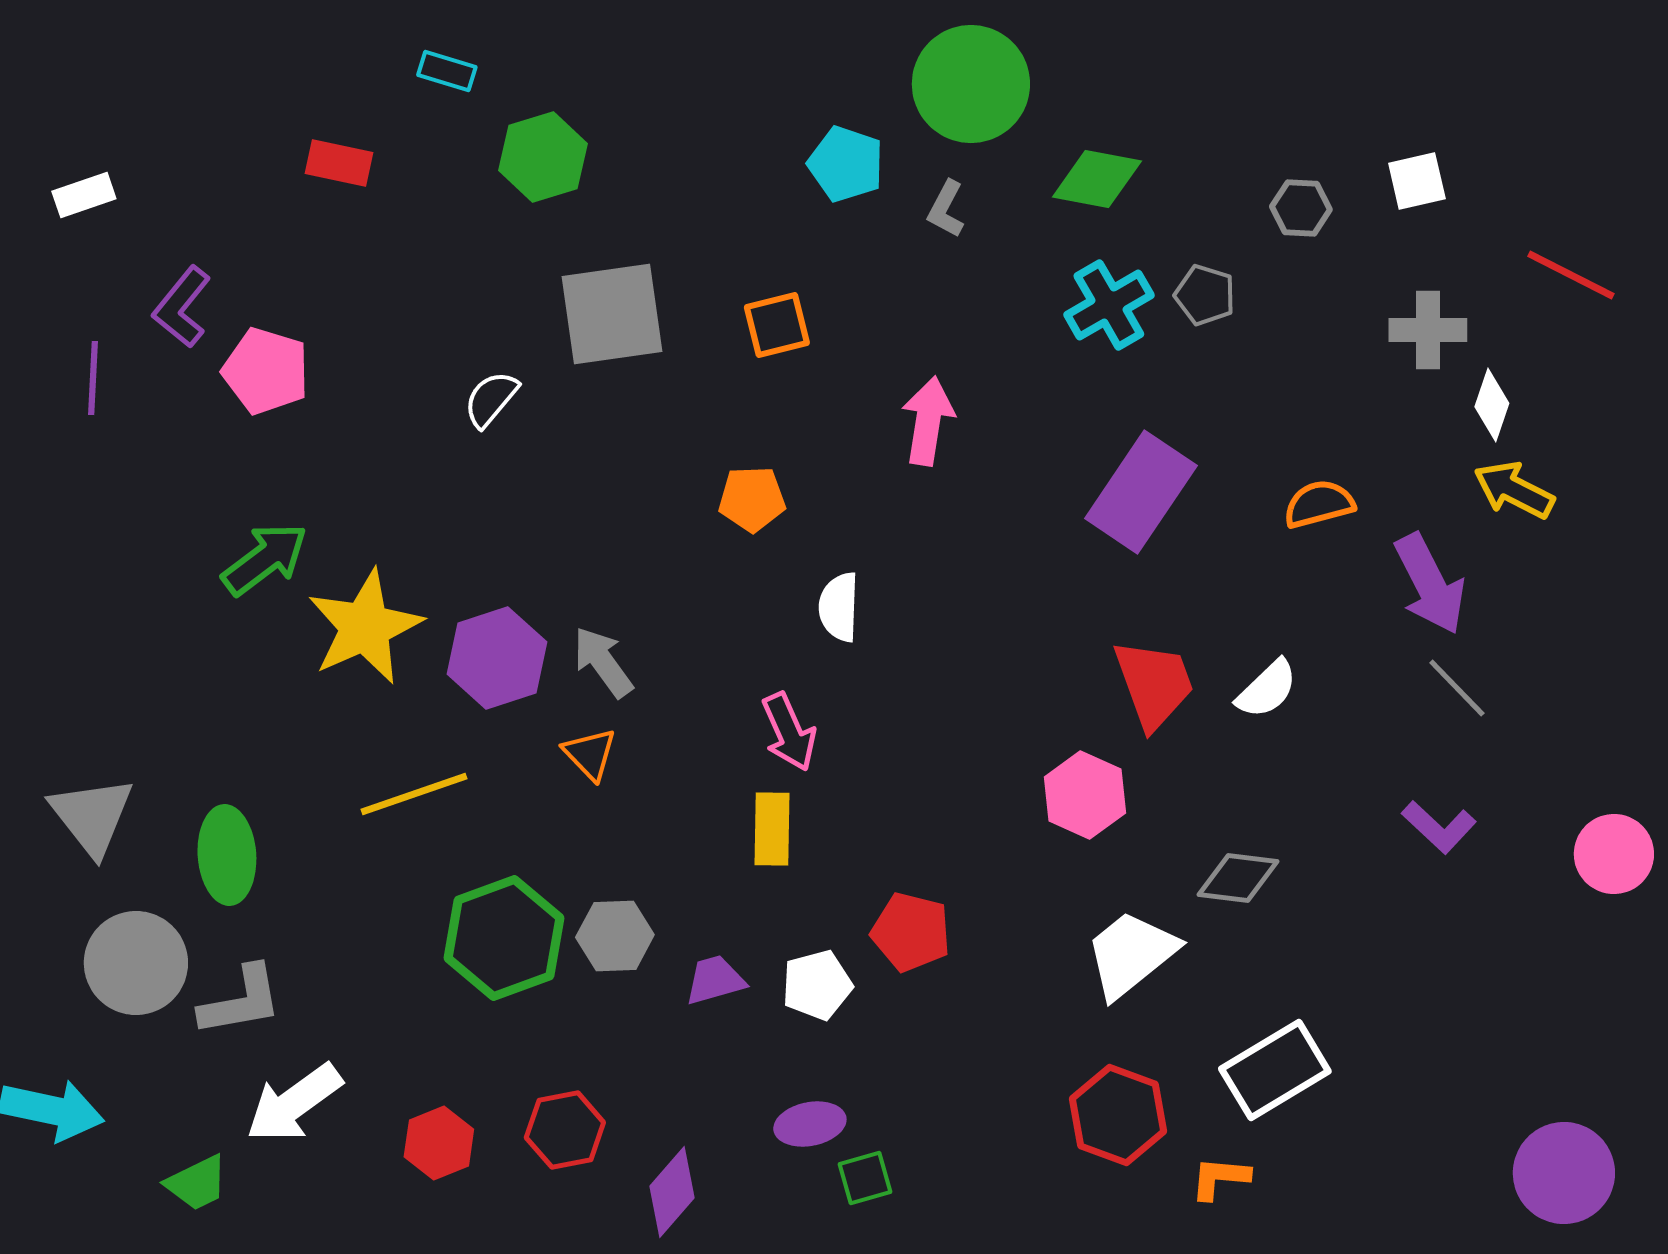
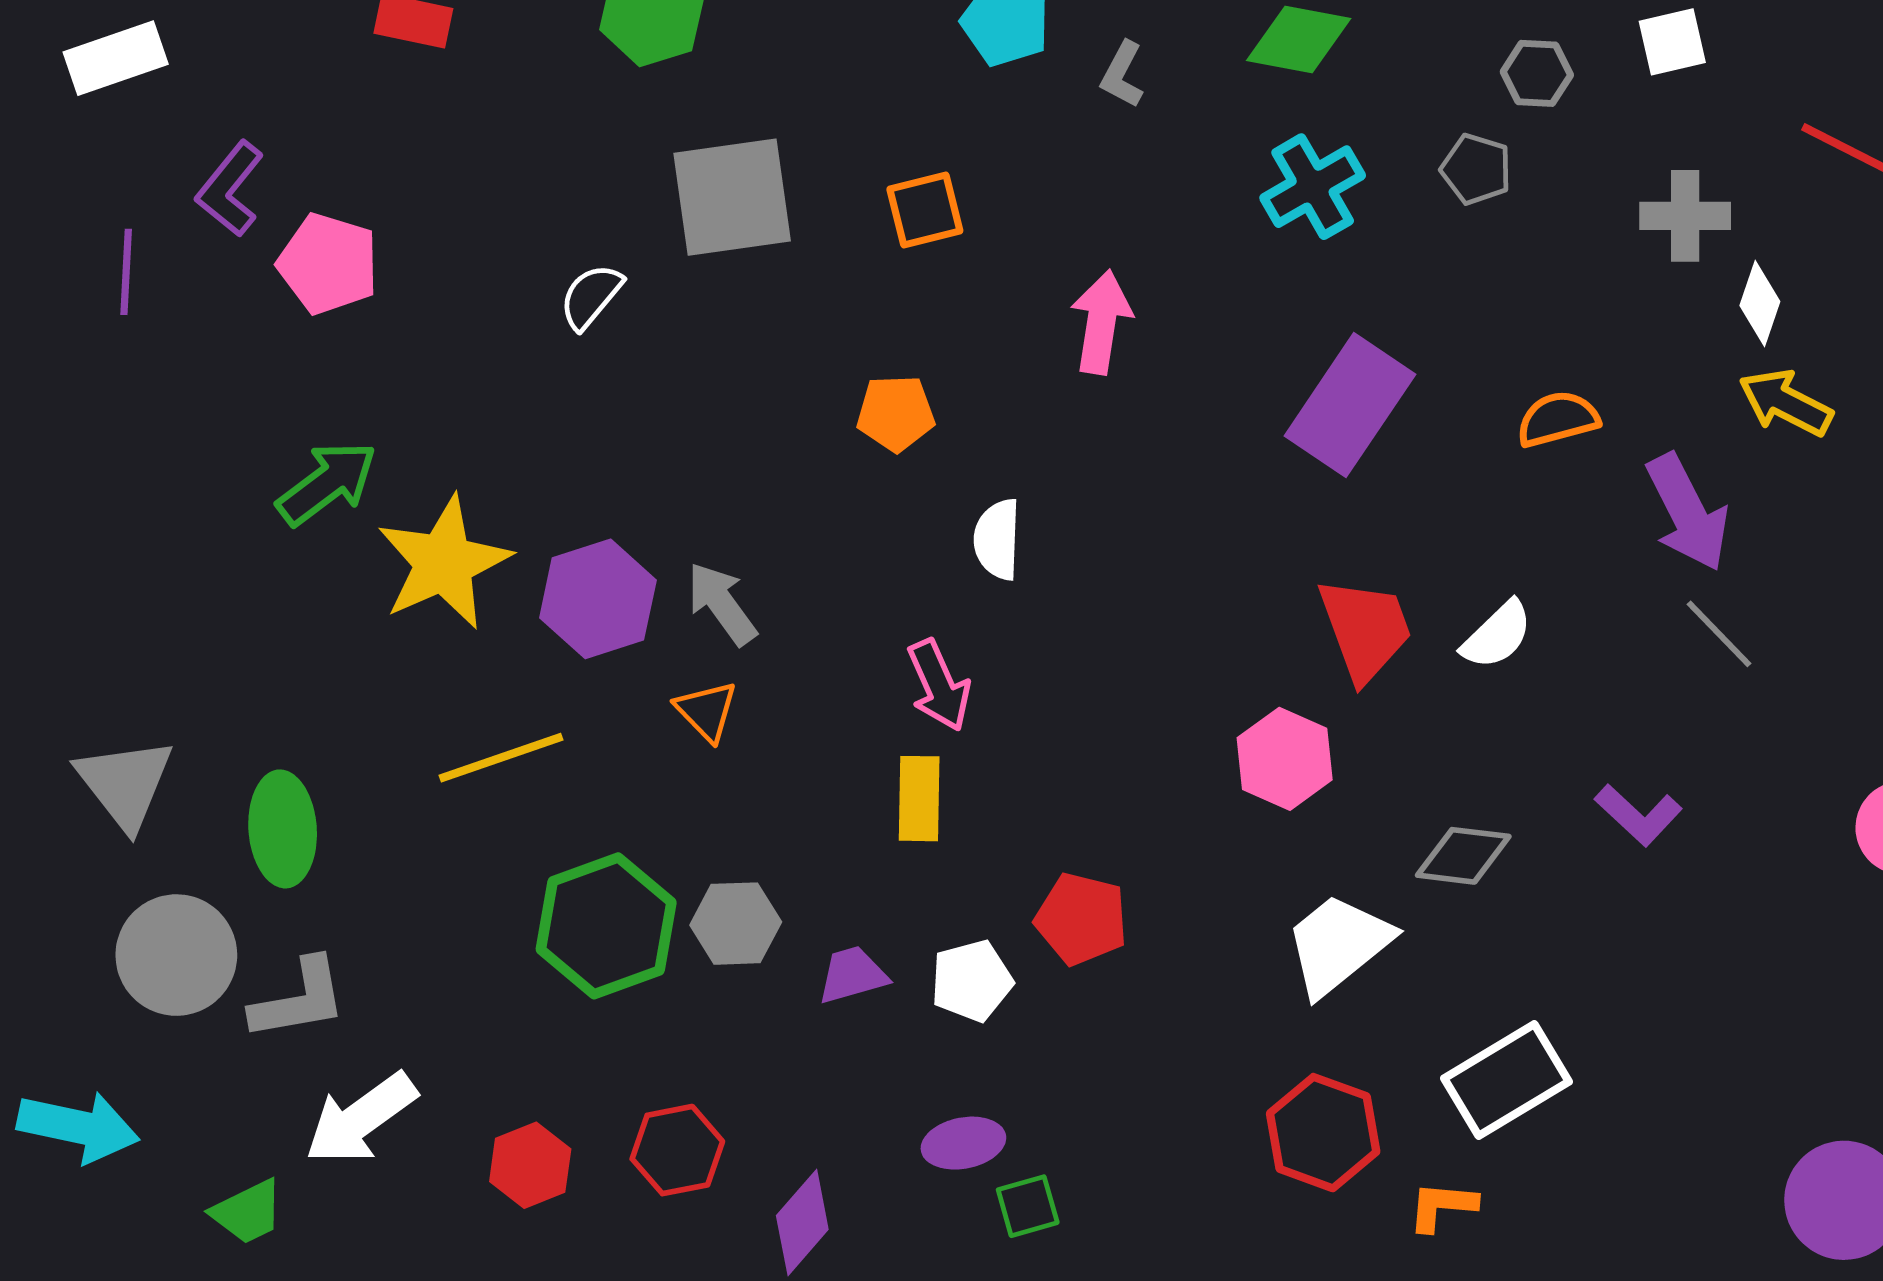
white rectangle: (84, 195) -> (116, 58), size x1.4
gray pentagon: (1205, 295) -> (1476, 169), moved
purple L-shape: (1439, 827) -> (1638, 815), moved

